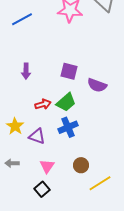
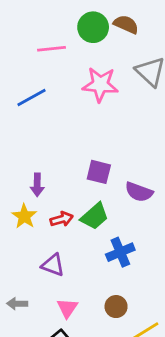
purple arrow: (26, 71) -> (37, 185), moved
yellow star: (15, 126) -> (24, 216), moved
blue cross: (68, 127) -> (120, 252), moved

